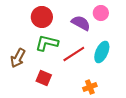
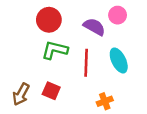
cyan ellipse: (102, 52) -> (119, 60), turned -50
red line: (74, 54) -> (86, 63), turned -55
brown arrow: (18, 58) -> (21, 94), moved

